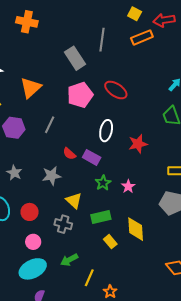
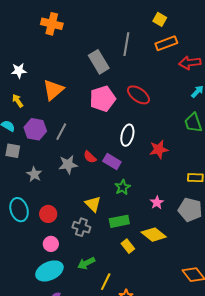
red arrow: (164, 20) -> (190, 63), moved
gray line: (50, 125) -> (61, 132), moved
gray star: (52, 176) -> (68, 164), moved
pink star: (128, 186) -> (157, 202), moved
yellow diamond: (136, 229) -> (154, 235), turned -50

